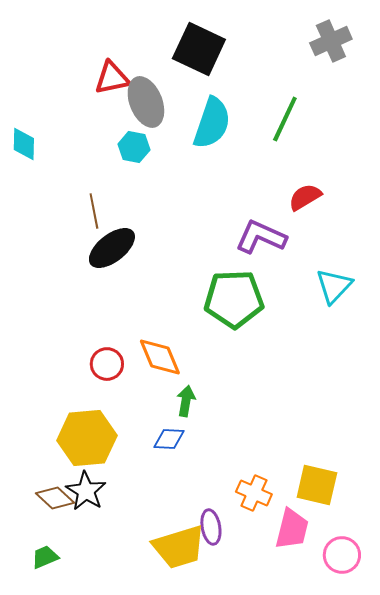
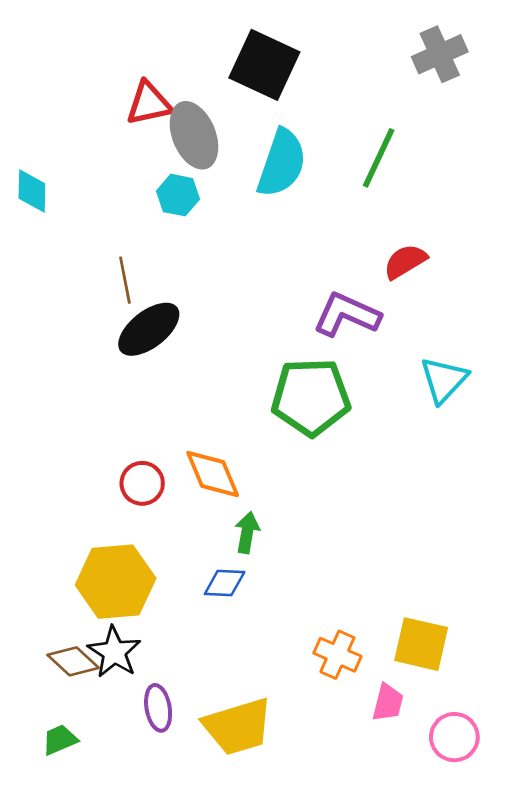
purple ellipse: (211, 527) -> (158, 708), moved
pink trapezoid: (292, 529) -> (388, 703), size x0.7

